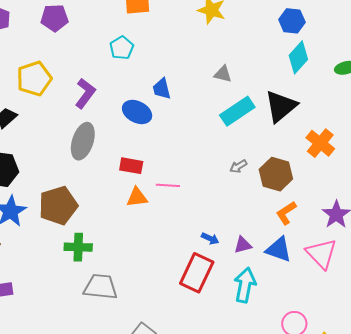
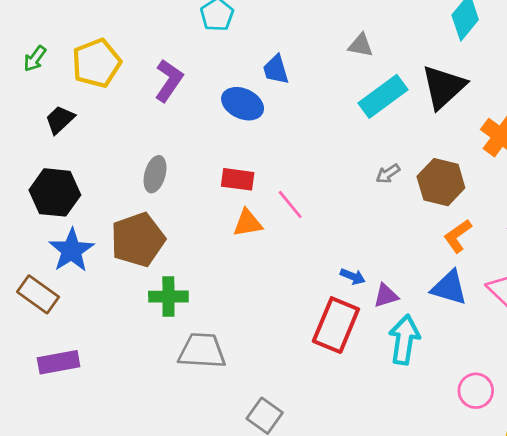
gray ellipse: (83, 141) -> (155, 174), moved, size x0.7
pink line: (168, 185) -> (290, 205), turned 50
purple triangle: (243, 245) -> (386, 296), moved

